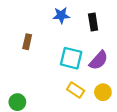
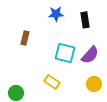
yellow rectangle: (76, 90) -> (52, 82), moved

